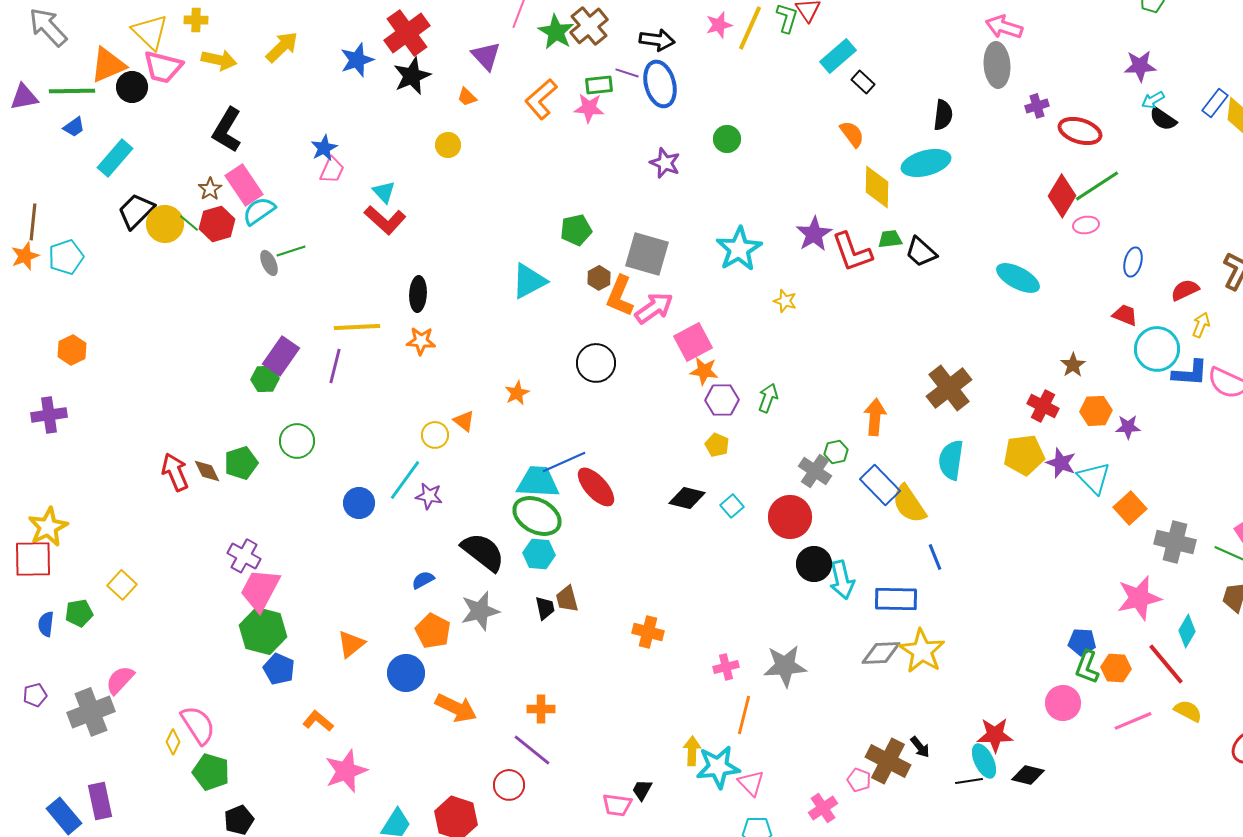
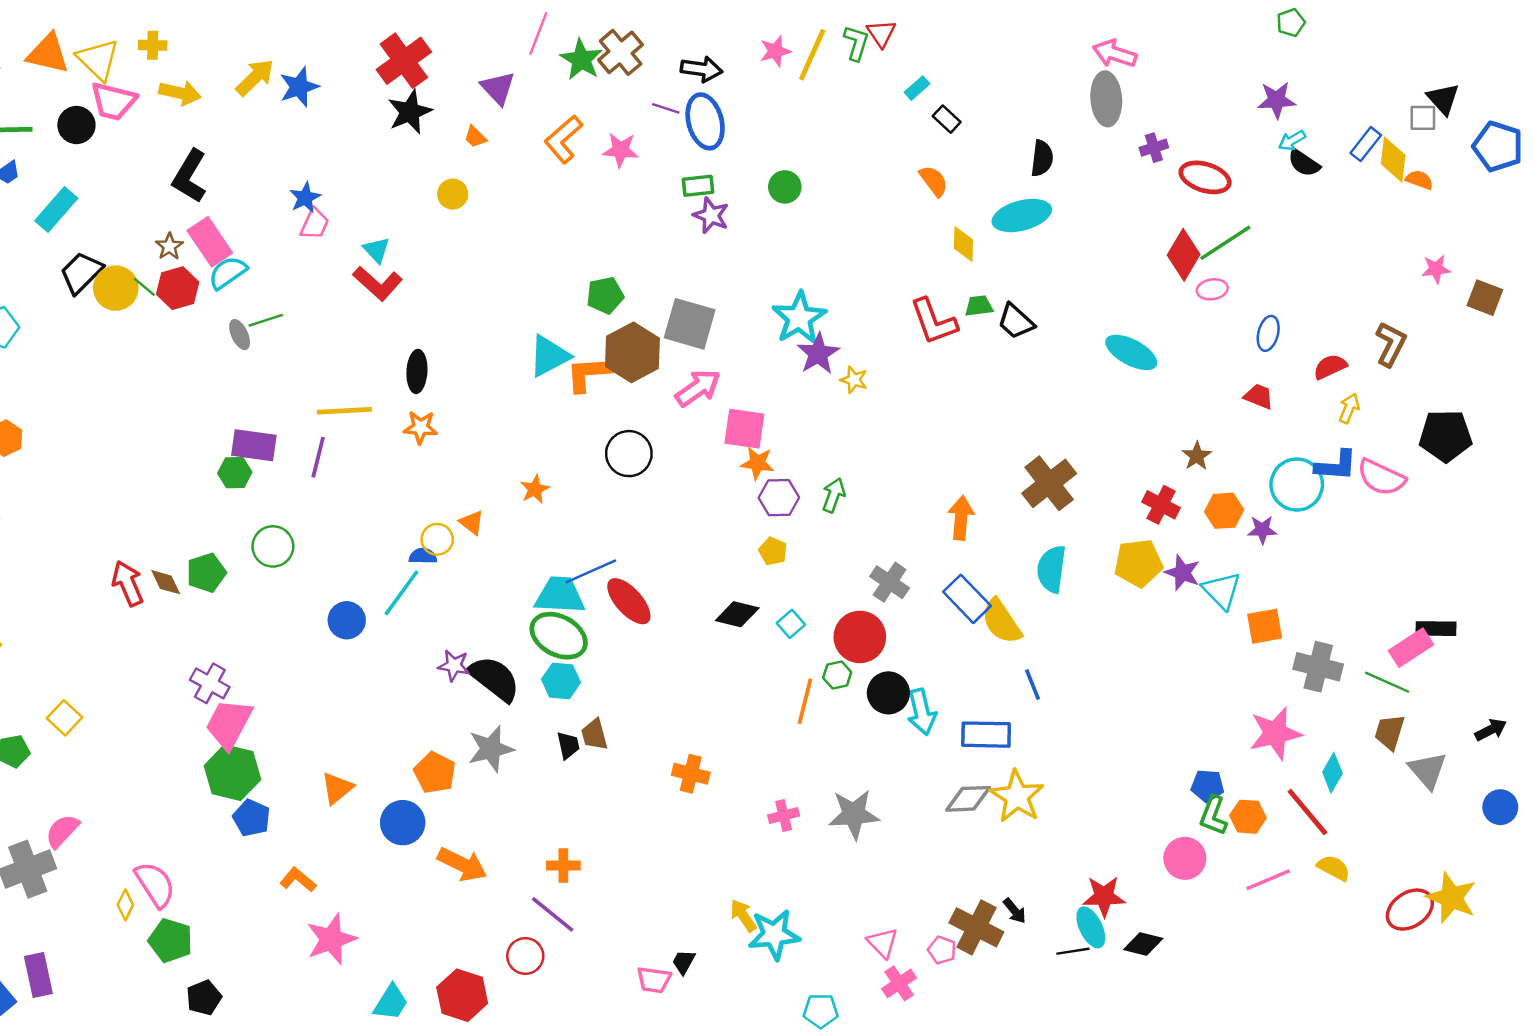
cyan rectangle: (838, 56) -> (917, 88), size x0.6
blue star: (357, 60) -> (299, 87), moved
orange triangle: (108, 65) -> (48, 54), moved, turned 36
green rectangle: (599, 85) -> (698, 186), moved
yellow diamond: (877, 187) -> (963, 244), size x0.7
purple star: (814, 234) -> (818, 354), moved
brown hexagon: (599, 278) -> (632, 352), size x2.0
orange L-shape: (620, 296) -> (588, 374), moved, turned 63
pink square: (693, 342) -> (744, 429), turned 36
cyan circle: (1157, 349) -> (1297, 485), moved
purple rectangle: (281, 356) -> (254, 445), turned 63
green hexagon: (836, 452) -> (837, 675), moved
purple star: (429, 496) -> (454, 665), moved
orange square: (1130, 508) -> (1265, 626), turned 32
blue semicircle: (423, 580) -> (423, 556), moved, turned 30
orange line: (744, 715) -> (805, 701), moved
yellow arrow: (692, 751) -> (743, 915), turned -36
pink triangle: (751, 783) -> (882, 943), moved

